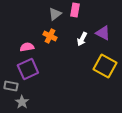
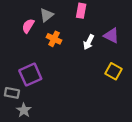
gray triangle: (55, 14) -> (47, 15), moved
pink semicircle: (27, 47) -> (28, 26), moved, turned -48
yellow square: (105, 66) -> (114, 71), size x0.7

